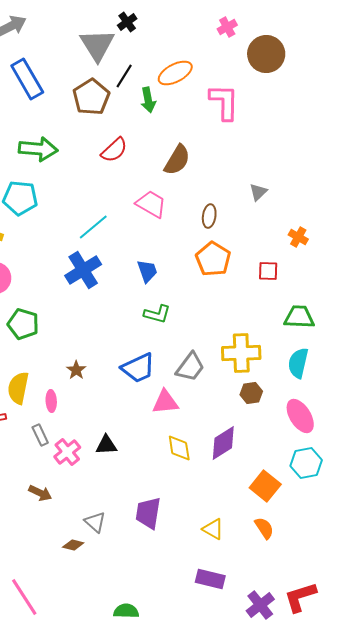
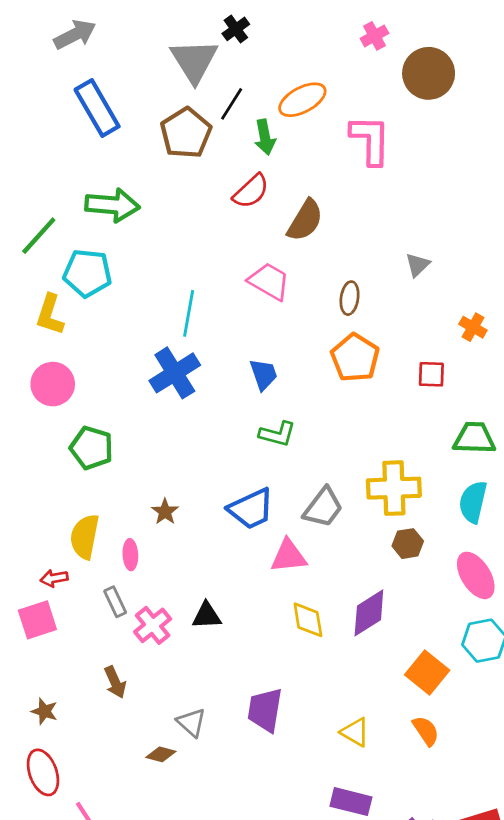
red semicircle: (114, 150) -> (251, 191), moved
cyan line: (93, 227) -> (189, 313), turned -40
brown arrow: (40, 493) -> (115, 682), turned 40

